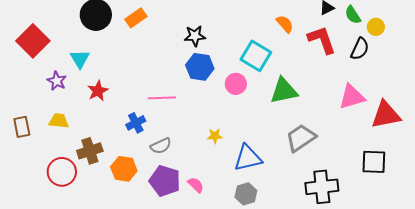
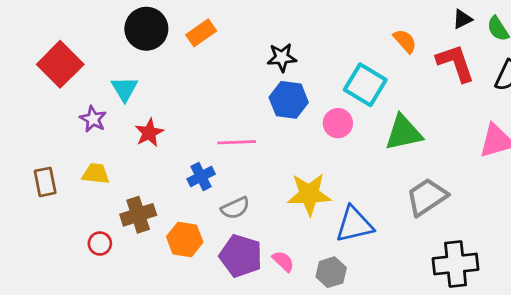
yellow star: (215, 136) -> (309, 194), size x2.0
red circle: (62, 172) -> (100, 244), size x0.6
gray hexagon: (246, 194) -> (331, 272), moved

